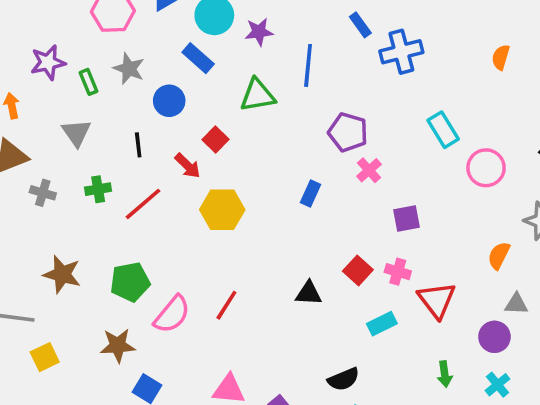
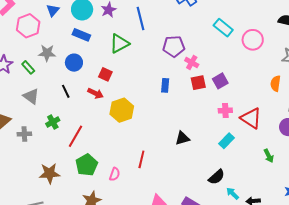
red line: (143, 204) -> (76, 136), moved
red square: (358, 270) -> (198, 83), moved, turned -35
pink semicircle: (172, 314) -> (115, 174), size x0.6

